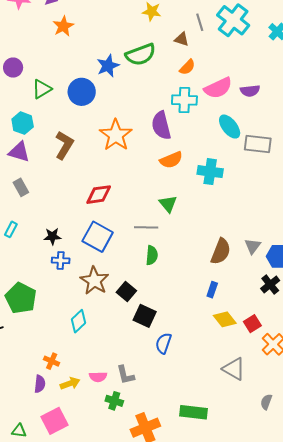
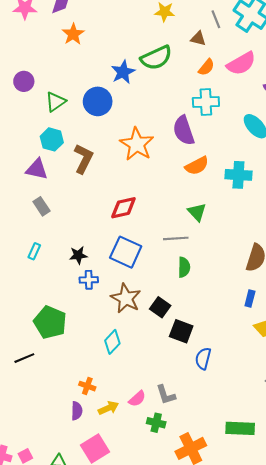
pink semicircle: (218, 88) -> (241, 64), moved
cyan hexagon: (23, 123) -> (52, 139), moved
pink semicircle: (98, 377) -> (137, 399), turned -36

